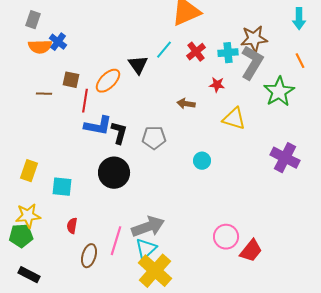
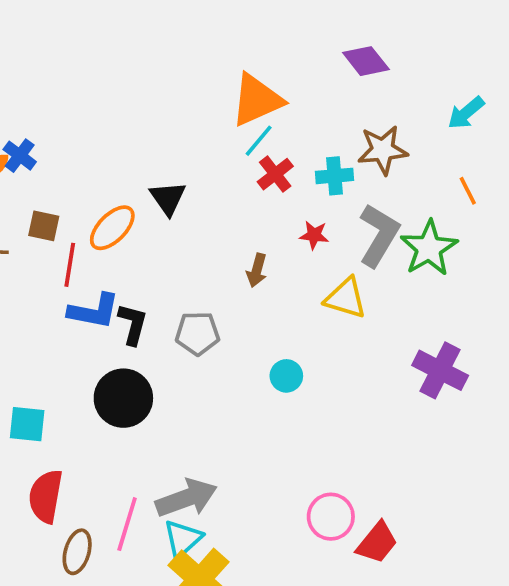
cyan arrow: (299, 19) -> (466, 113), turned 50
cyan line: (164, 50) -> (259, 141), moved
gray L-shape: (252, 63) -> (379, 235), moved
brown arrow: (186, 104) -> (257, 270), turned -84
red semicircle: (72, 226) -> (46, 496), size x1.8

